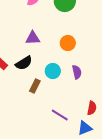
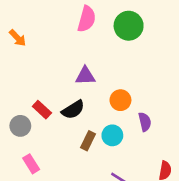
orange circle: (68, 43) -> (120, 100), moved
cyan circle: (53, 71) -> (112, 135), moved

